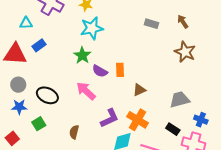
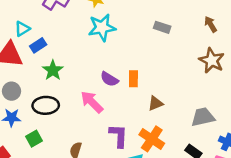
cyan triangle: (26, 23) -> (22, 29), moved, turned -32
gray rectangle: (151, 24) -> (162, 27), moved
green star: (82, 55) -> (53, 70), moved
black ellipse: (47, 95) -> (46, 105), turned -30
purple L-shape: (110, 118) -> (119, 136), turned -65

